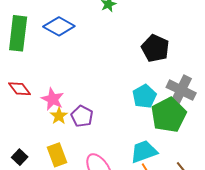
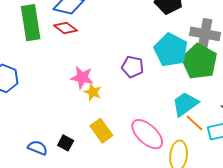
red diamond: (19, 89) -> (65, 28), moved
cyan pentagon: (144, 96) -> (171, 50), size x1.4
purple pentagon: (82, 116) -> (133, 67), moved

